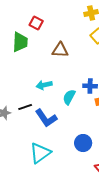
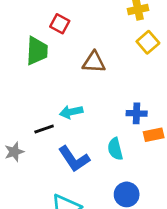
cyan semicircle: (69, 97) -> (115, 149), moved, turned -42
black line: (25, 107) -> (44, 129), moved

